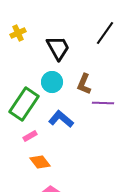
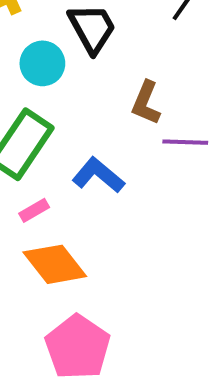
cyan circle: (52, 82) -> (42, 63), moved
orange diamond: (40, 162) -> (55, 264), size x1.4

